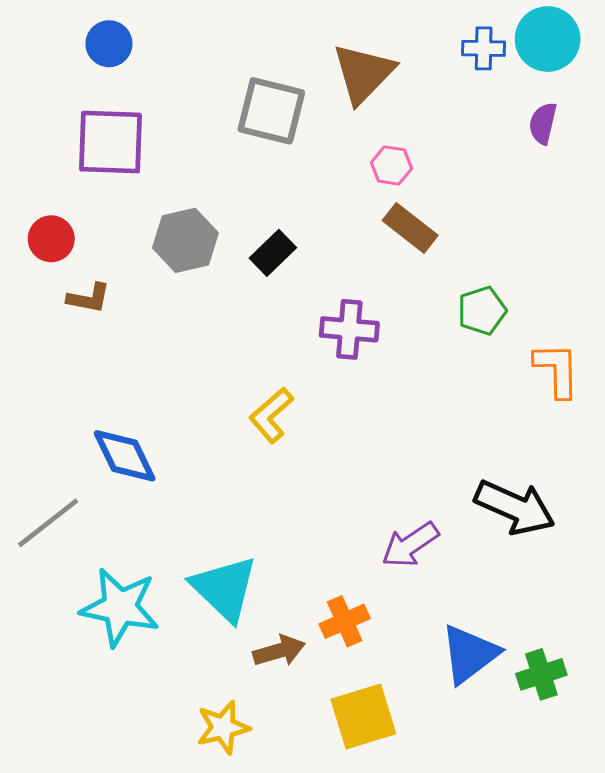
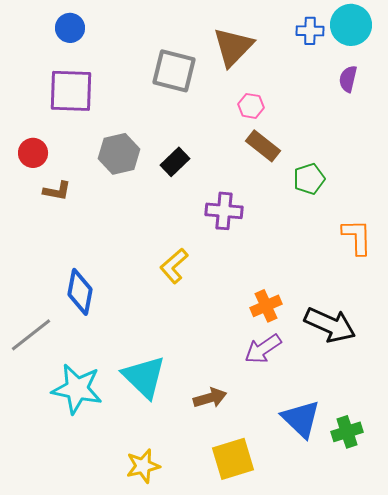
green pentagon: (482, 311) -> (309, 179), moved
blue diamond: (125, 456) -> (80, 292), turned 36
orange cross: (345, 621) -> (266, 306), moved
brown arrow: (279, 651) -> (210, 398), moved
blue triangle: (470, 654) -> (301, 419), turned -39

